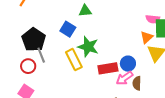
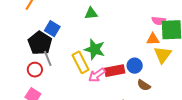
blue square: (68, 29) -> (52, 29), moved
orange triangle: (147, 37) -> (153, 39), turned 40
pink arrow: (125, 78) -> (97, 75), moved
brown semicircle: (137, 83) -> (144, 85), turned -56

